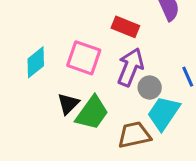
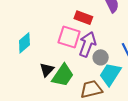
pink square: (84, 58) -> (69, 37), moved

